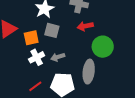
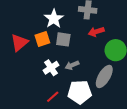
orange square: (31, 38) -> (42, 39), moved
gray ellipse: (89, 72) -> (104, 76), turned 30

